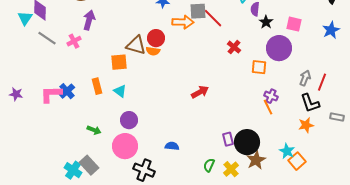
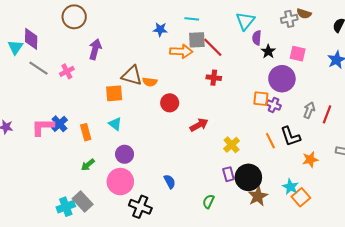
purple arrow: (89, 20) -> (95, 49), moved
red circle: (156, 38) -> (170, 103), moved
red cross: (234, 47) -> (214, 78), moved, turned -32
orange rectangle: (97, 86) -> (86, 132), moved
purple cross: (271, 96) -> (274, 105), moved
black L-shape: (310, 103) -> (290, 136), moved
green arrow: (94, 130) -> (88, 165), turned 120
blue semicircle: (172, 146) -> (170, 182), turned 56
yellow cross: (231, 169) -> (232, 145), moved
cyan cross: (73, 170) -> (66, 207), turned 36

